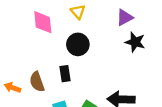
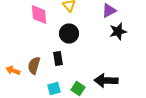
black star: (135, 42) -> (118, 32), turned -30
brown semicircle: (37, 82) -> (34, 66), turned 36

